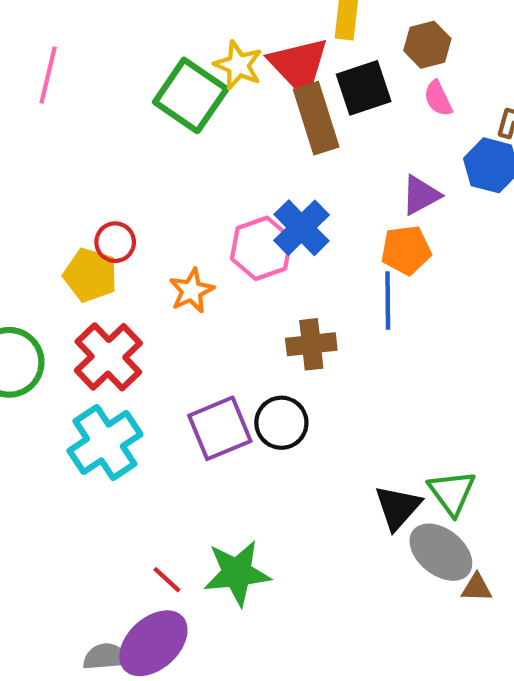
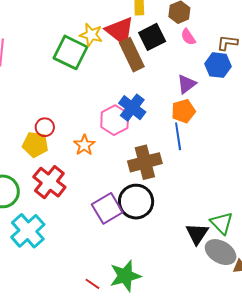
brown cross: (311, 344) -> (145, 162), size x1.4
black circle: (281, 423) -> (136, 202), size x1.4
cyan cross: (105, 443) -> (28, 231), moved

